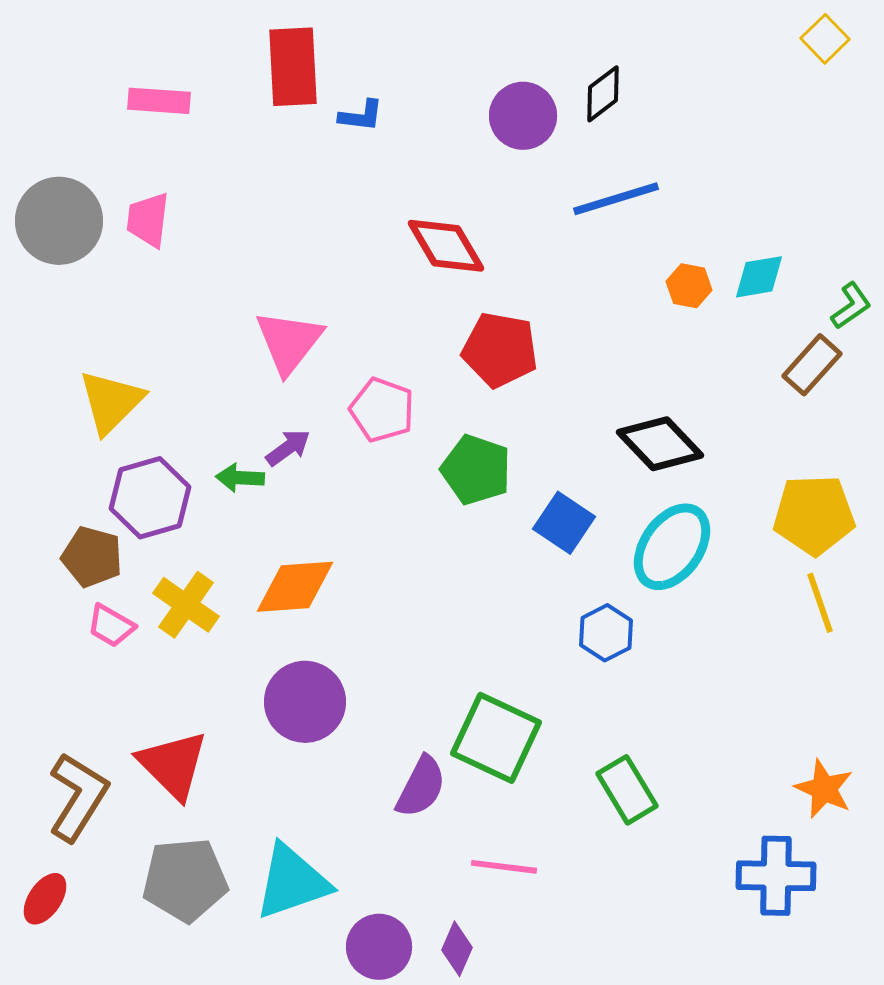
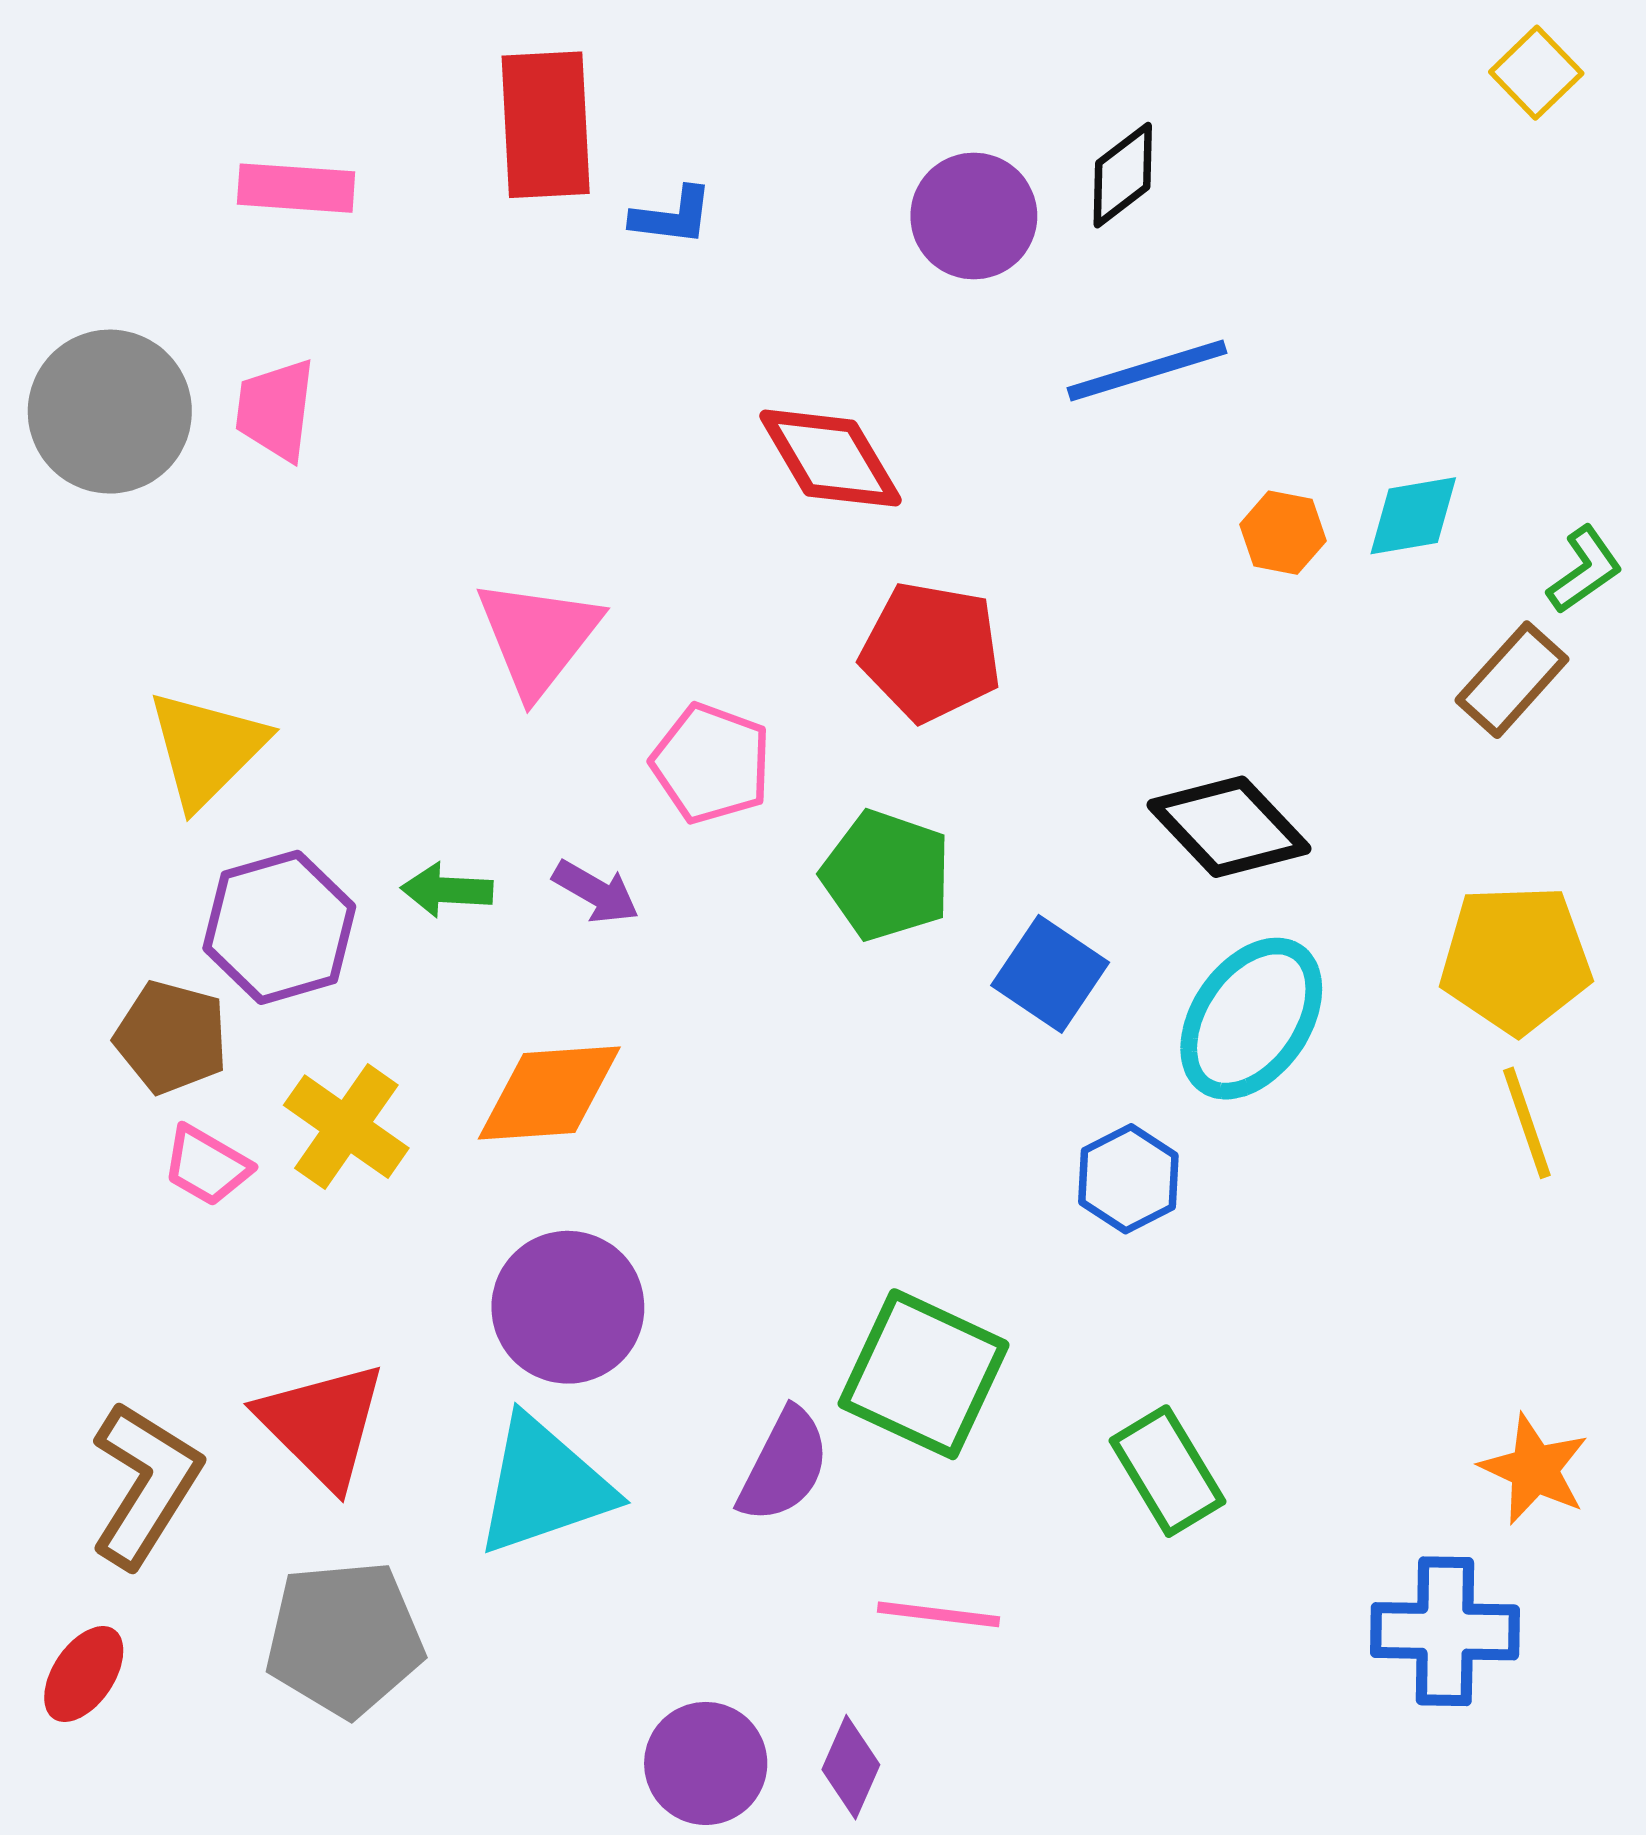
purple arrow: (288, 448) -> (596, 892), moved, turned 66
cyan triangle: (292, 882) -> (544, 1486), moved

